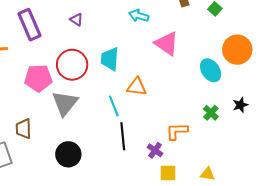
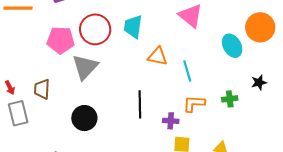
cyan line: (114, 106) -> (187, 71), moved
green cross: (211, 113) -> (230, 99), moved, turned 35
purple cross: (155, 150) -> (171, 121), turned -35

